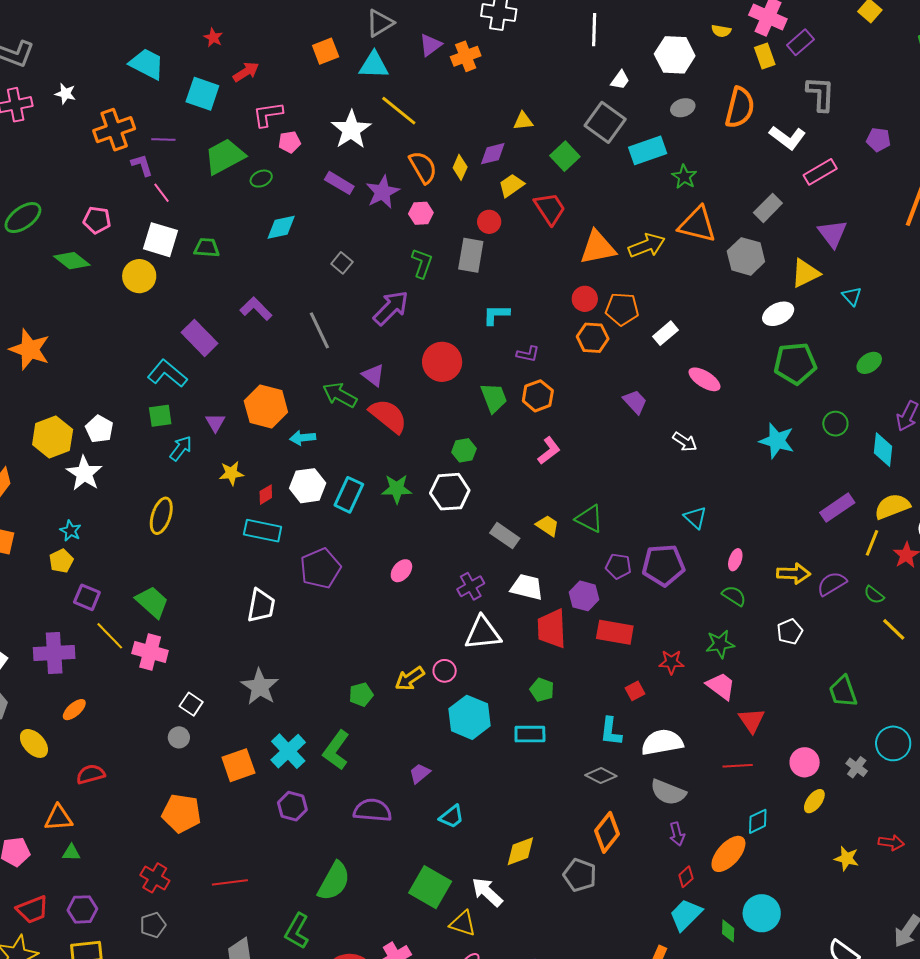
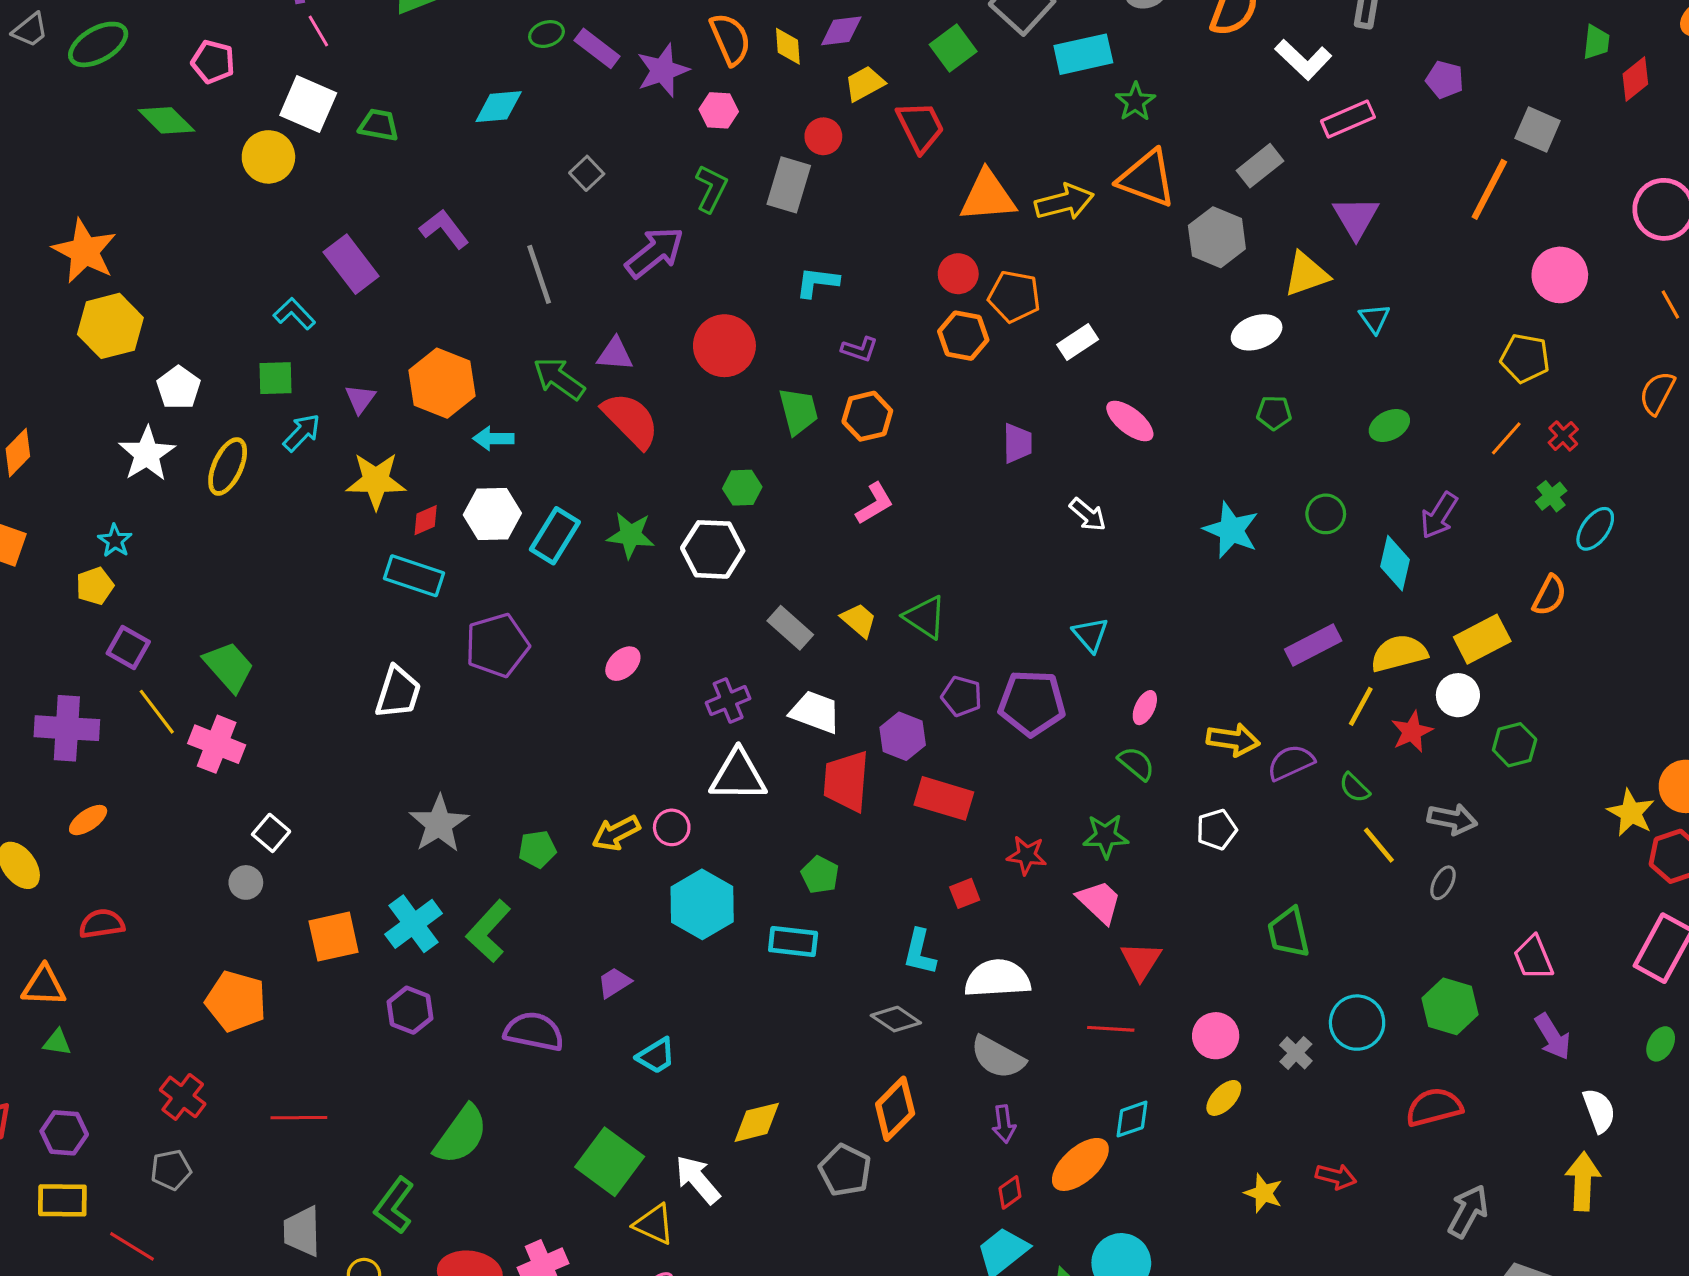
yellow diamond: (460, 167) -> (788, 46), turned -35
green ellipse: (261, 179) -> (546, 34), moved
green pentagon: (795, 363) -> (1274, 413), size x0.5
cyan L-shape: (167, 374) -> (294, 314), size x0.7
purple triangle: (373, 375) -> (615, 354), turned -40
purple trapezoid: (635, 402) -> (1017, 443), turned 36
yellow hexagon: (53, 437) -> (110, 326), moved
yellow star: (231, 473) -> (376, 481), size x1.5
yellow ellipse: (161, 516) -> (228, 466), moved
gray star: (260, 687) -> (439, 824), moved

